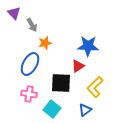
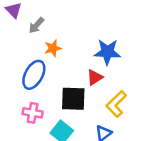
gray arrow: (32, 25) -> (36, 25), turned 72

